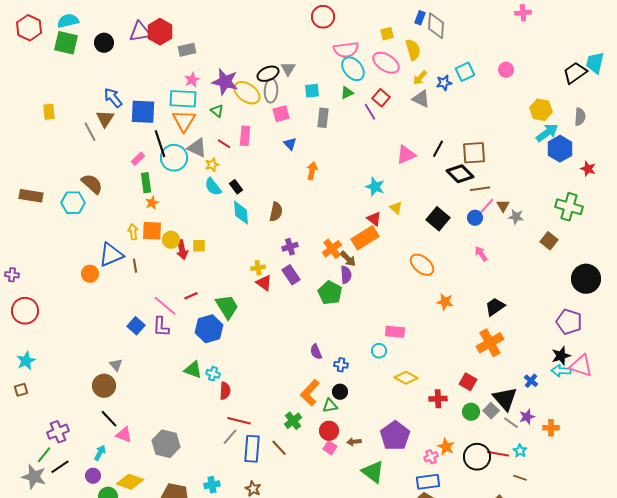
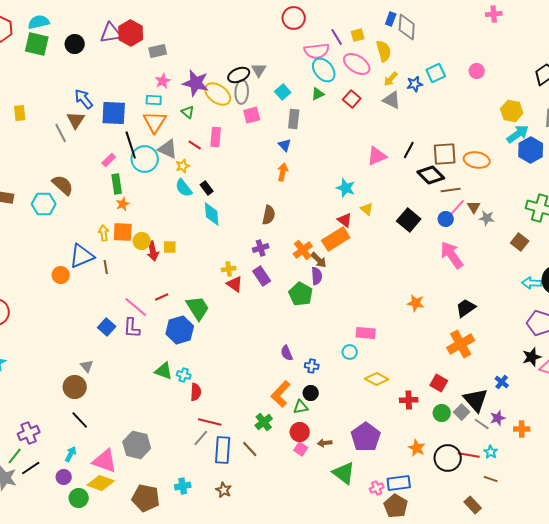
cyan square: (312, 91) -> (283, 92), turned -35
cyan rectangle: (183, 99) -> (154, 100), size x0.6
purple line: (370, 112) -> (337, 37), moved
blue triangle: (290, 144) -> (285, 145), moved
brown semicircle: (276, 212) -> (269, 215), moved
pink arrow: (481, 254) -> (452, 255), size x1.8
orange ellipse: (422, 265) -> (477, 160), moved, turned -30
cyan arrow: (561, 371) -> (532, 283), moved
pink triangle: (124, 435) -> (105, 461), moved, size x1.5
pink cross: (431, 457) -> (377, 488), moved

